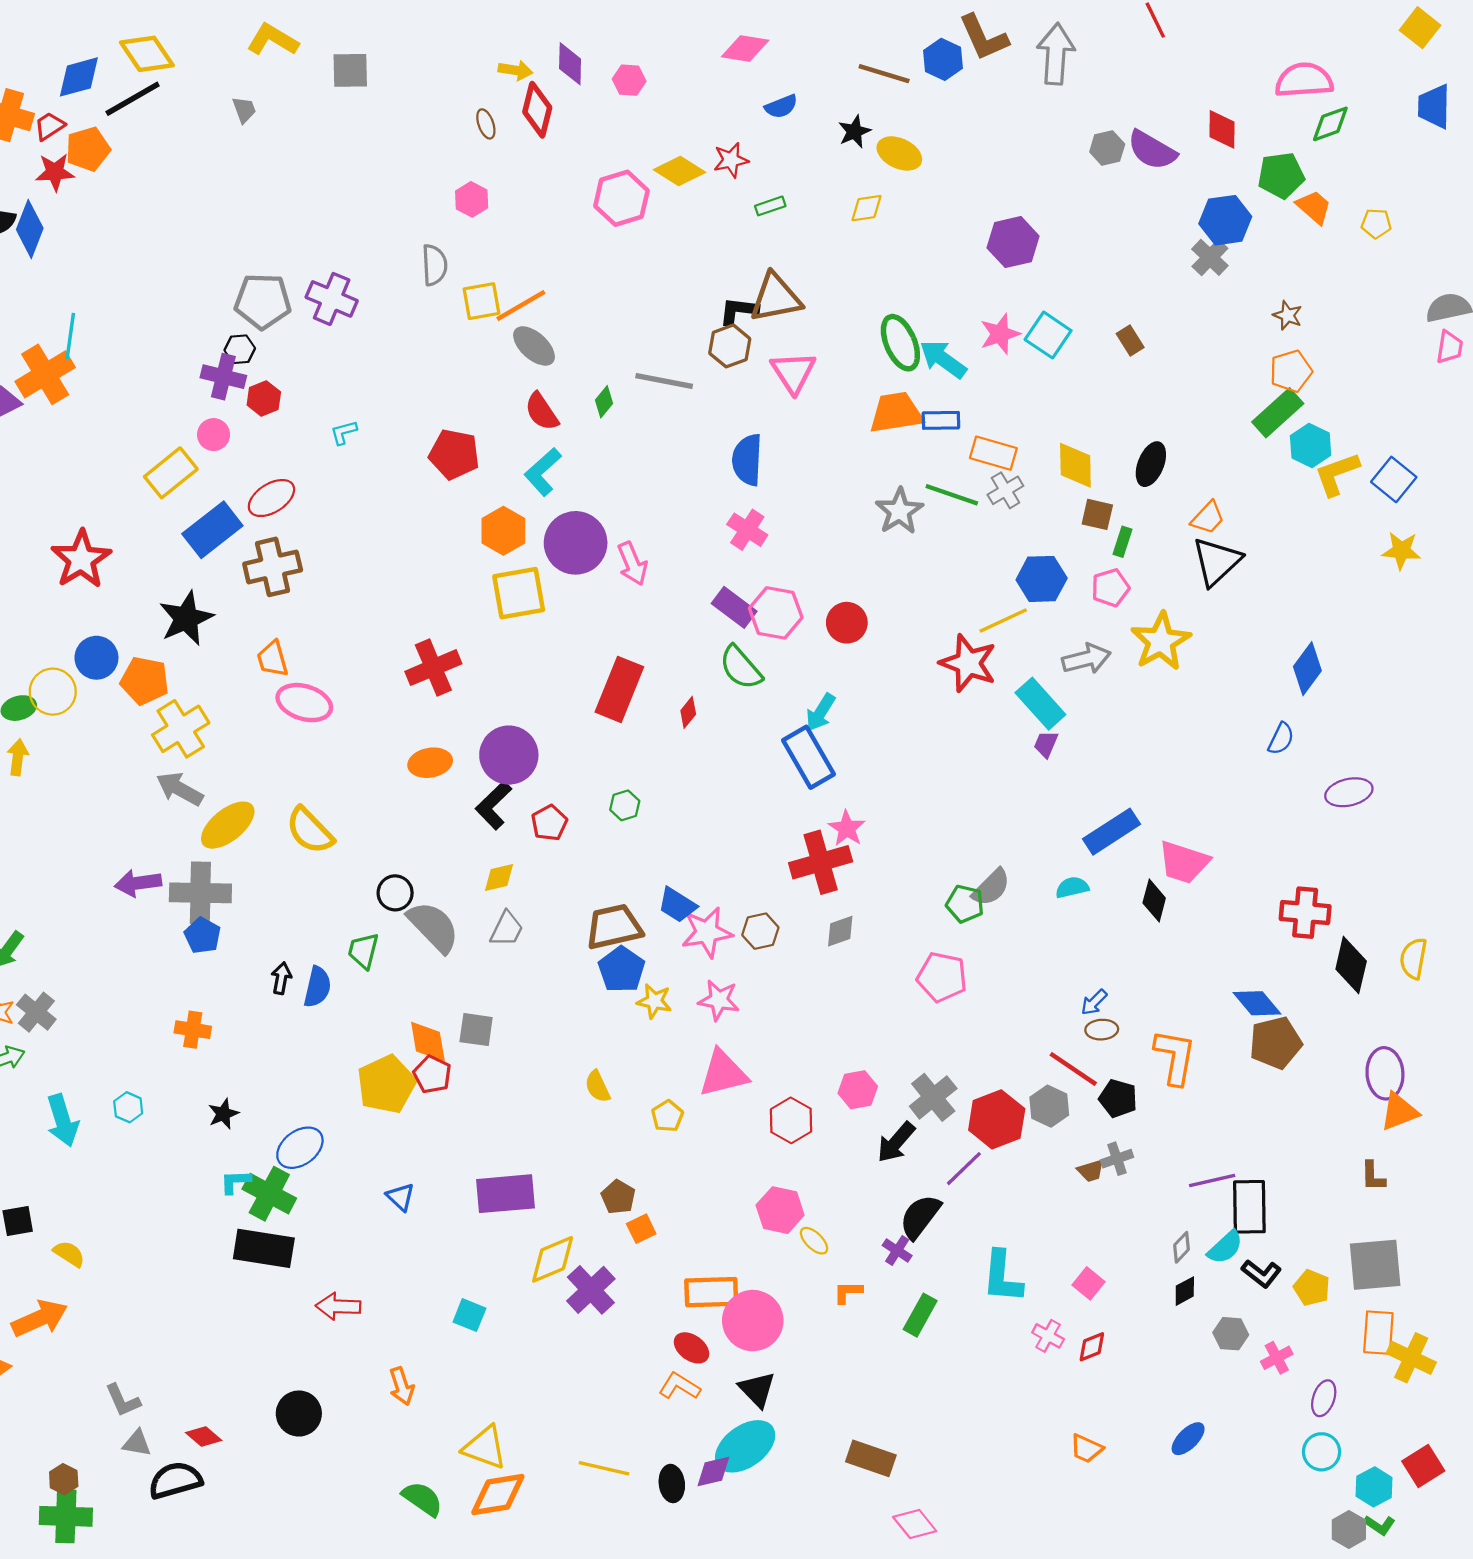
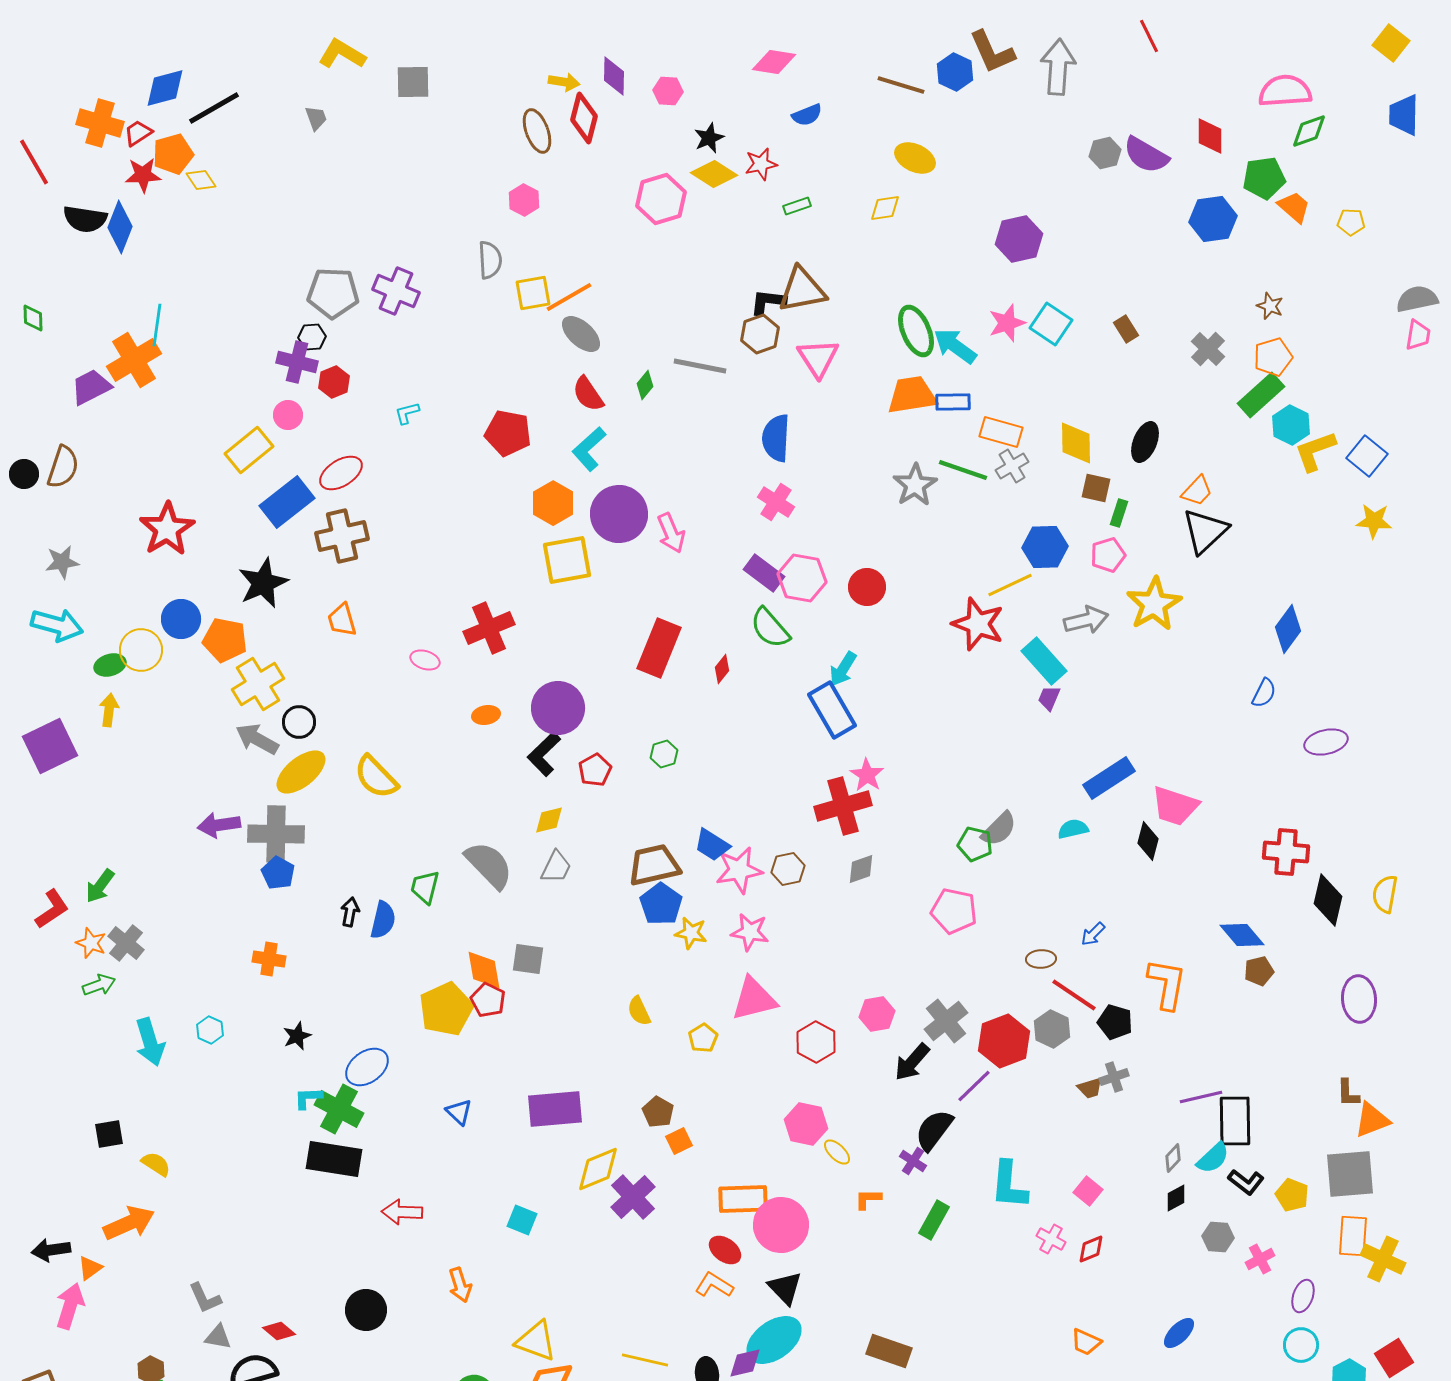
yellow diamond: (147, 54) -> (201, 180), moved, size x0.6
brown ellipse: (486, 124) -> (537, 131), size x1.6
black star: (854, 132) -> (709, 138), moved
gray cross: (1210, 257) -> (1208, 349), moved
pink ellipse: (304, 703) -> (425, 660), moved, size x0.6
orange ellipse: (430, 763) -> (486, 715), size x0.7
black circle: (395, 893) -> (299, 722), moved
brown ellipse: (1102, 1030) -> (1041, 959), moved
brown pentagon: (1276, 1043) -> (1259, 971), size x0.6
orange triangle: (1399, 1112) -> (1372, 1120), moved

